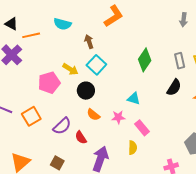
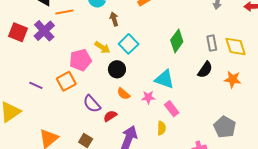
brown arrow: (89, 42) -> (114, 19), moved
cyan triangle: (134, 99) -> (164, 79), size x1.5
orange square: (31, 116) -> (66, 81), moved
purple semicircle: (62, 126) -> (92, 104), turned 90
red semicircle: (81, 137) -> (110, 116), turned 88

